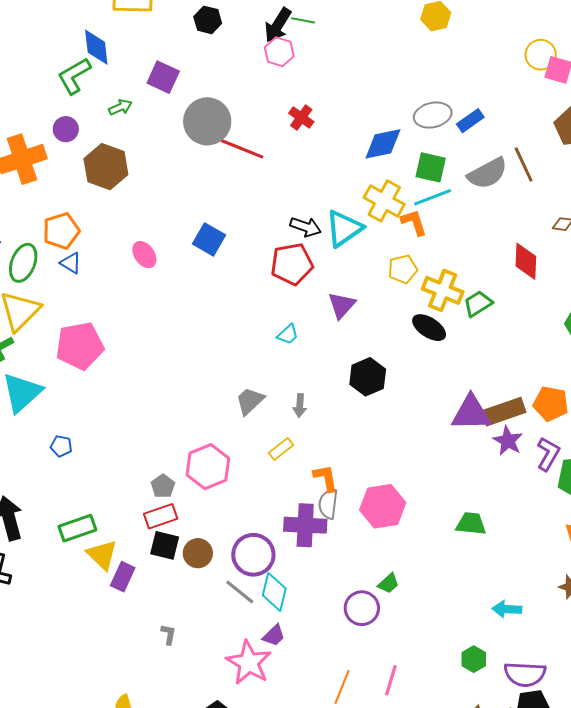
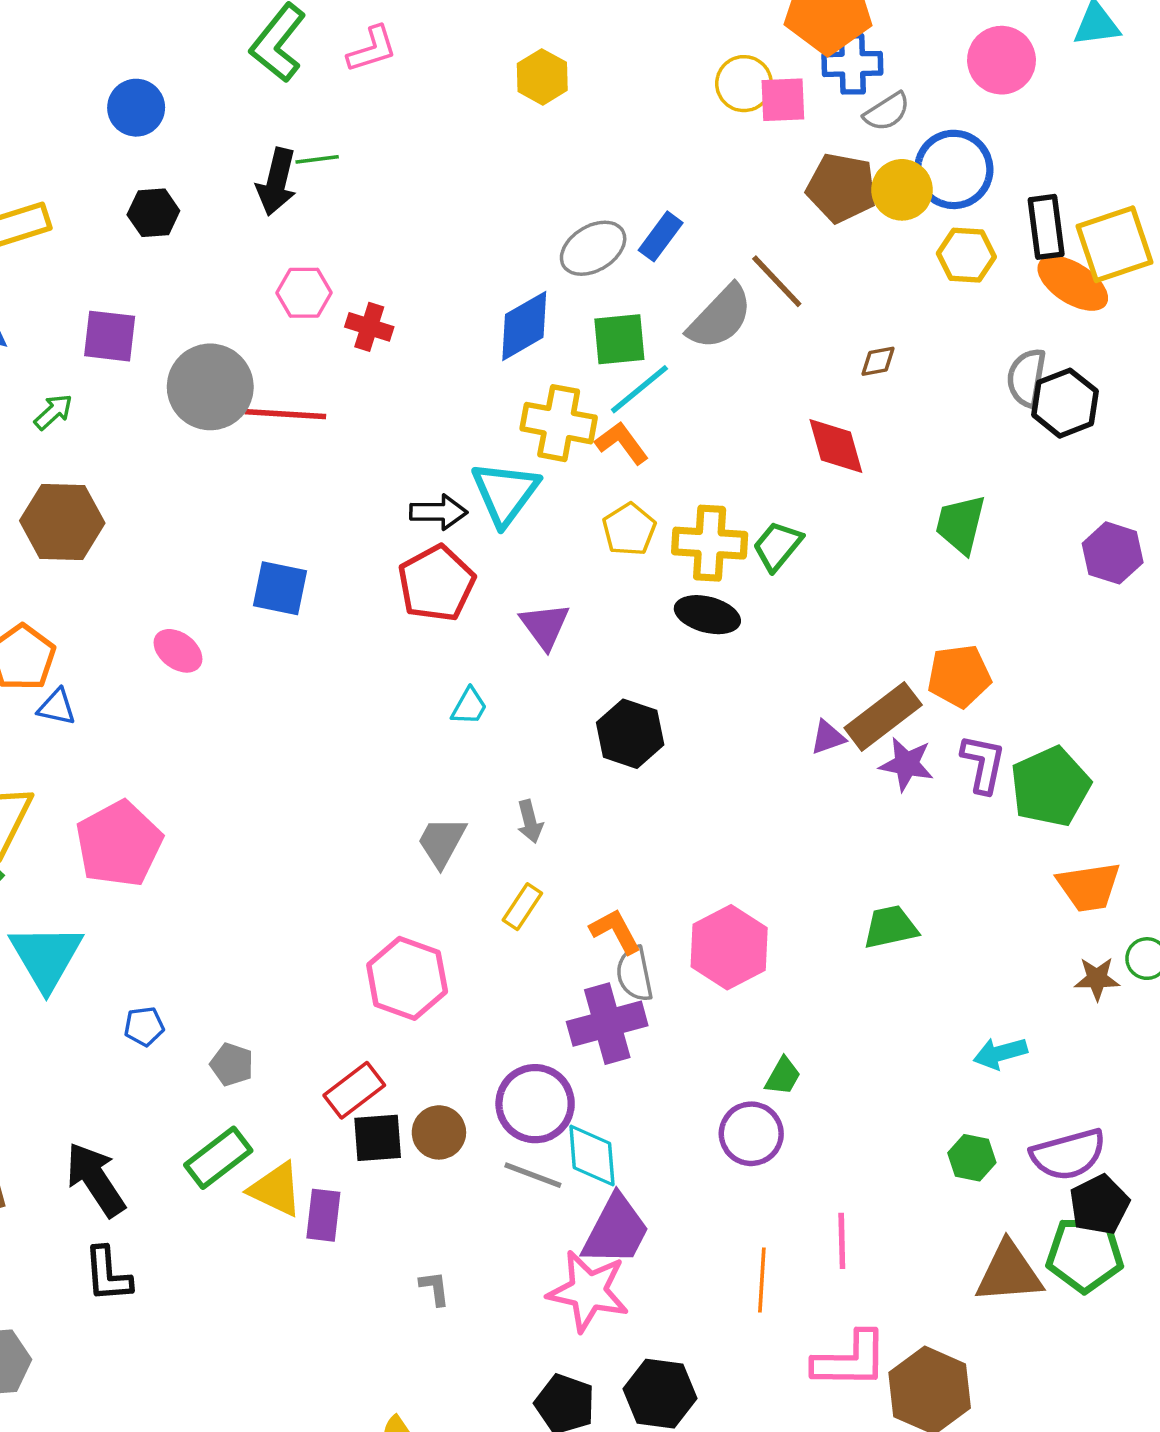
pink hexagon: (279, 52) -> (304, 293), moved
purple triangle: (471, 413) -> (828, 737), size x0.5
gray pentagon: (163, 486) -> (232, 1064), moved
purple trapezoid: (274, 635) -> (616, 1230), size x1.8

